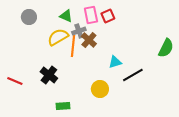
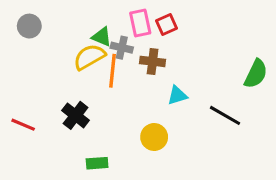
green triangle: (66, 16) -> (102, 37), moved
gray circle: (29, 17) -> (29, 26), moved
gray cross: (79, 31) -> (122, 48), turned 32
brown cross: (89, 40) -> (153, 61), moved, turned -35
black line: (133, 75) -> (225, 115), moved, turned 60

